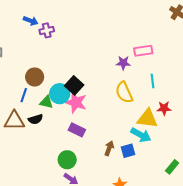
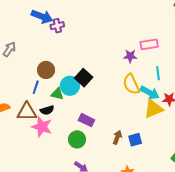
blue arrow: (31, 21) -> (42, 17), size x1.5
pink star: (76, 102) -> (42, 127), moved
yellow triangle: (147, 119) -> (153, 109), turned -30
cyan arrow: (141, 135) -> (150, 93), moved
green circle: (67, 160) -> (77, 139), moved

